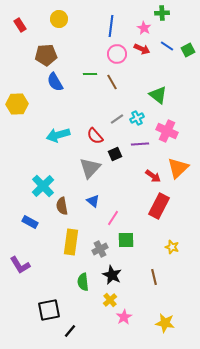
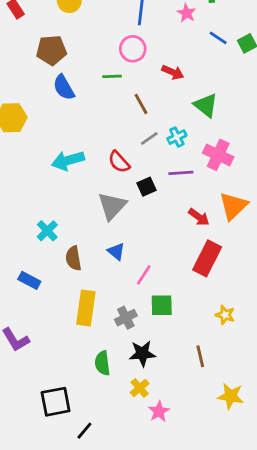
red arrow: (142, 49) -> (173, 72), moved
pink circle: (117, 54) -> (133, 49), moved
brown line: (112, 82) -> (141, 104), moved
cyan cross: (43, 186) -> (47, 231), size x0.7
black star: (112, 275) -> (142, 353), turned -30
yellow star: (165, 323) -> (231, 396), moved

